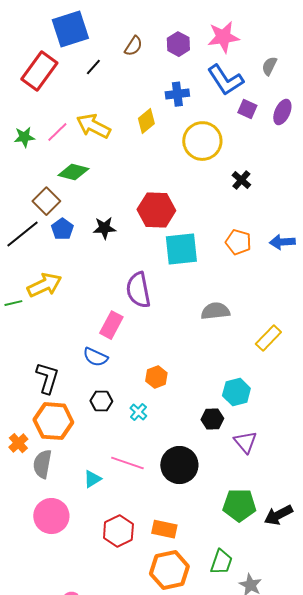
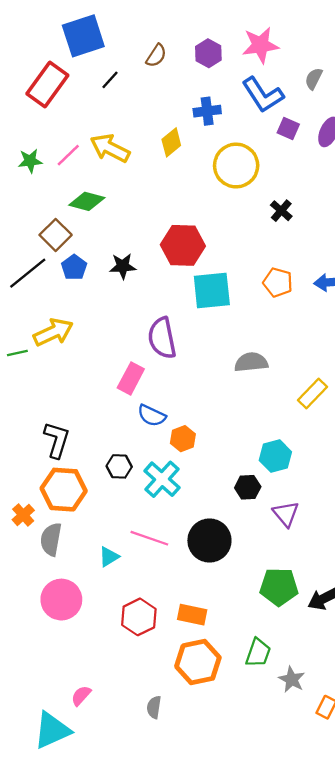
blue semicircle: (95, 357) -> (152, 416), moved
cyan cross: (138, 412) -> (162, 479), size x1.8

